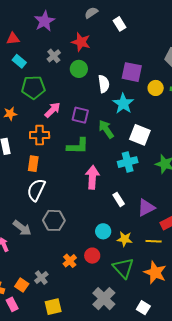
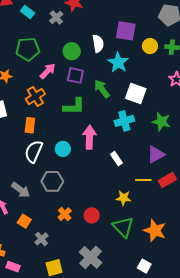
gray cross: (54, 56) -> (56, 17), moved
cyan rectangle: (19, 61) -> (27, 12), moved
green circle: (79, 69) -> (72, 51), moved
orange cross: (40, 135) -> (35, 97), turned -30
purple triangle: (146, 208) -> (156, 154), moved
cyan circle: (103, 231) -> (63, 149), moved
yellow line: (154, 241) -> (143, 180), moved
orange cross: (70, 261) -> (65, 214), moved
orange square: (22, 285) -> (24, 221), moved
gray cross: (104, 299) -> (91, 257), moved
pink rectangle: (12, 304) -> (13, 267), turned -40

